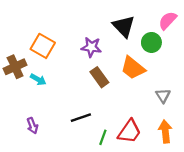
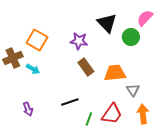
orange trapezoid: (133, 68) -> (115, 73), moved, turned 135
gray triangle: (163, 96) -> (133, 90), moved

